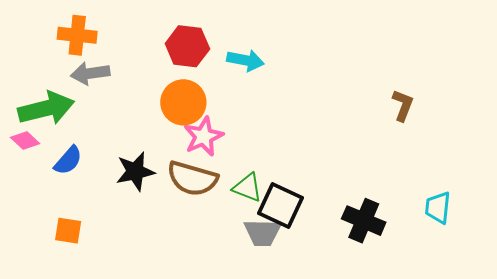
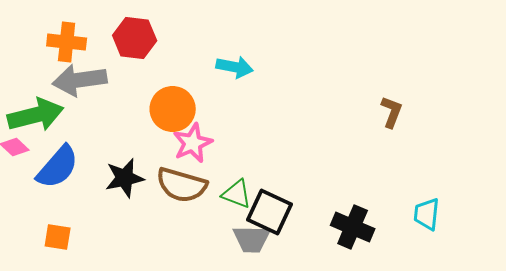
red hexagon: (187, 46) -> (135, 38), moved
gray arrow: (90, 73) -> (80, 80), size x1.4
blue semicircle: (68, 160) -> (58, 167), size x1.5

